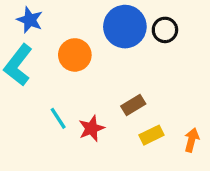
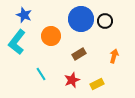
brown rectangle: (133, 105) -> (79, 54), moved
red star: (92, 128) -> (72, 80), moved
orange arrow: (192, 140) -> (114, 56), moved

